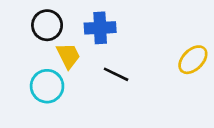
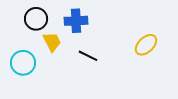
cyan circle: (47, 86) -> (23, 63), moved

